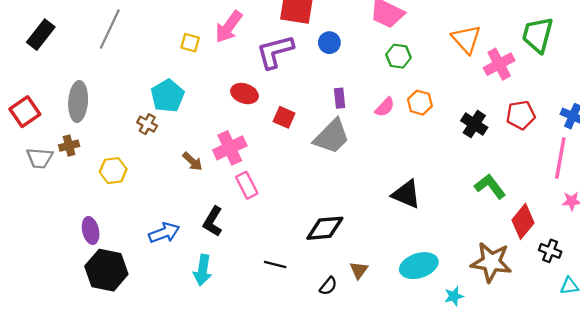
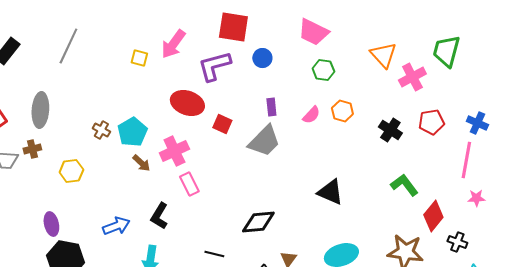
red ellipse: (244, 94) -> (187, 103), size x1.4
cyan pentagon: (168, 96) -> (132, 132), moved

